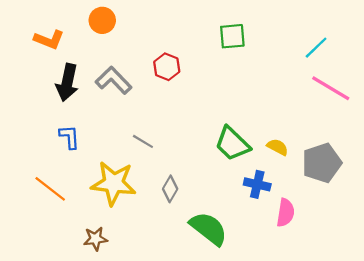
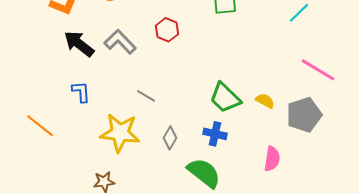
black arrow: (67, 83) -> (79, 44), turned 116
pink line: (331, 88) -> (318, 70), moved
blue cross: (257, 184) -> (215, 134), moved
orange line: (50, 189) -> (40, 126), moved

